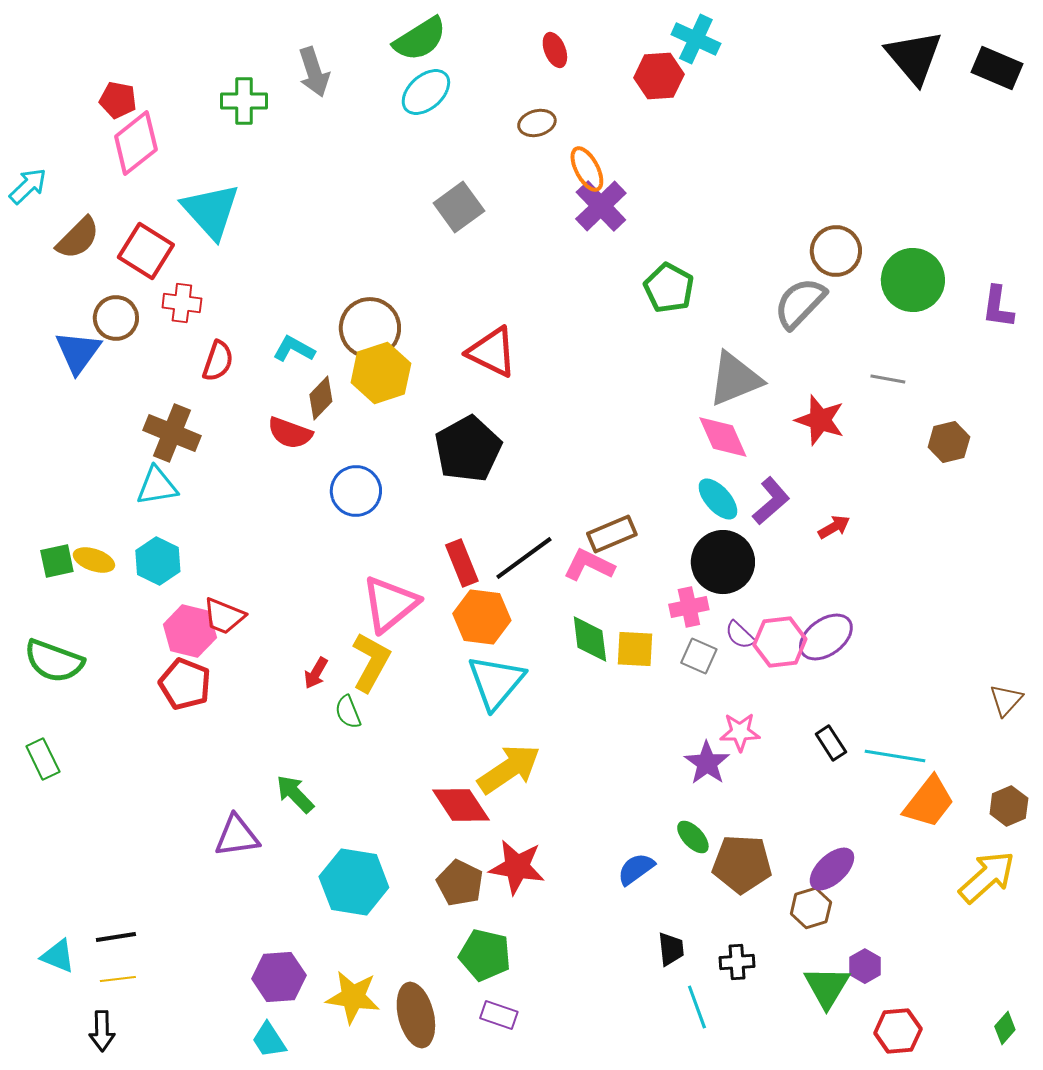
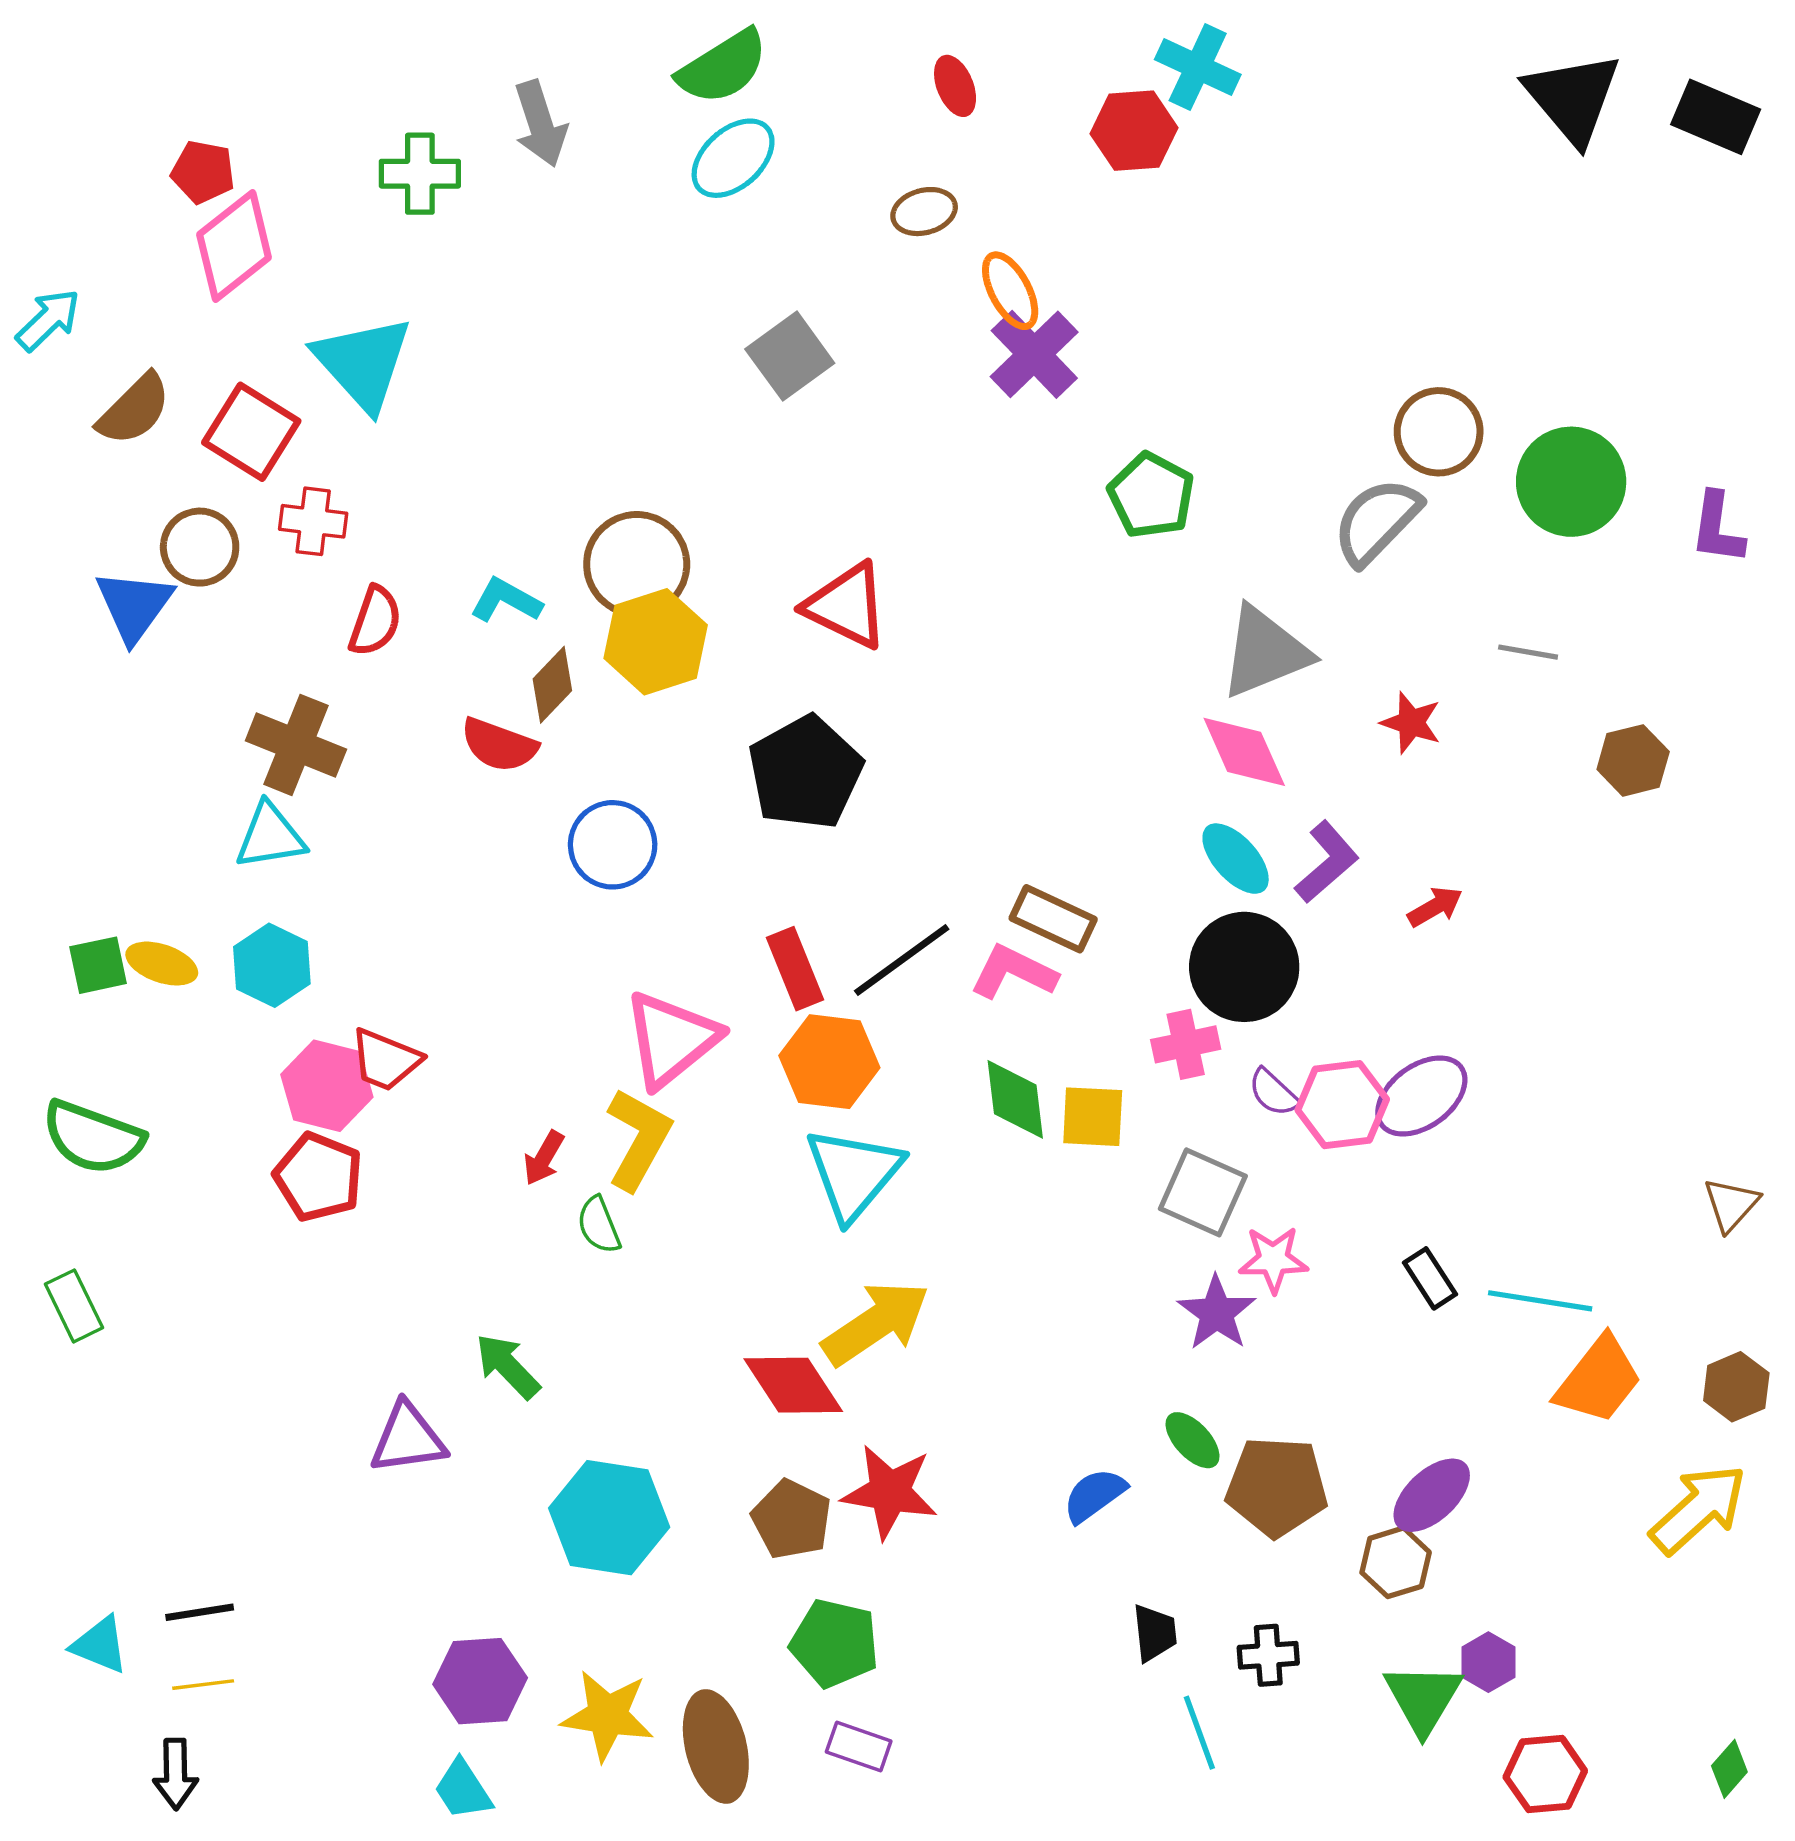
red star: (820, 420) -> (1411, 723), size x0.7
brown rectangle: (612, 534) -> (1053, 919), turned 48
gray square: (699, 656) -> (1203, 1192), moved, size x1.4

